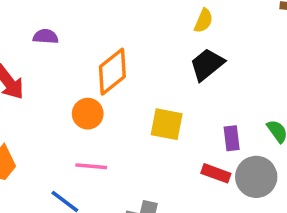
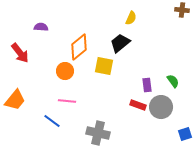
black trapezoid: (207, 65) -> (120, 43), moved
yellow square: (167, 124) -> (104, 66), moved

